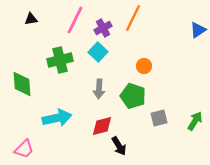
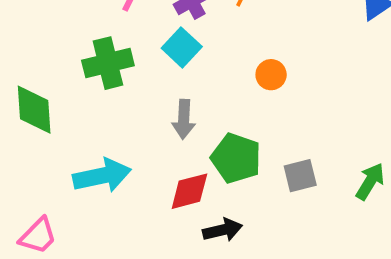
green pentagon: (133, 96) -> (236, 158), moved
black arrow: (119, 146) -> (222, 230), turned -72

